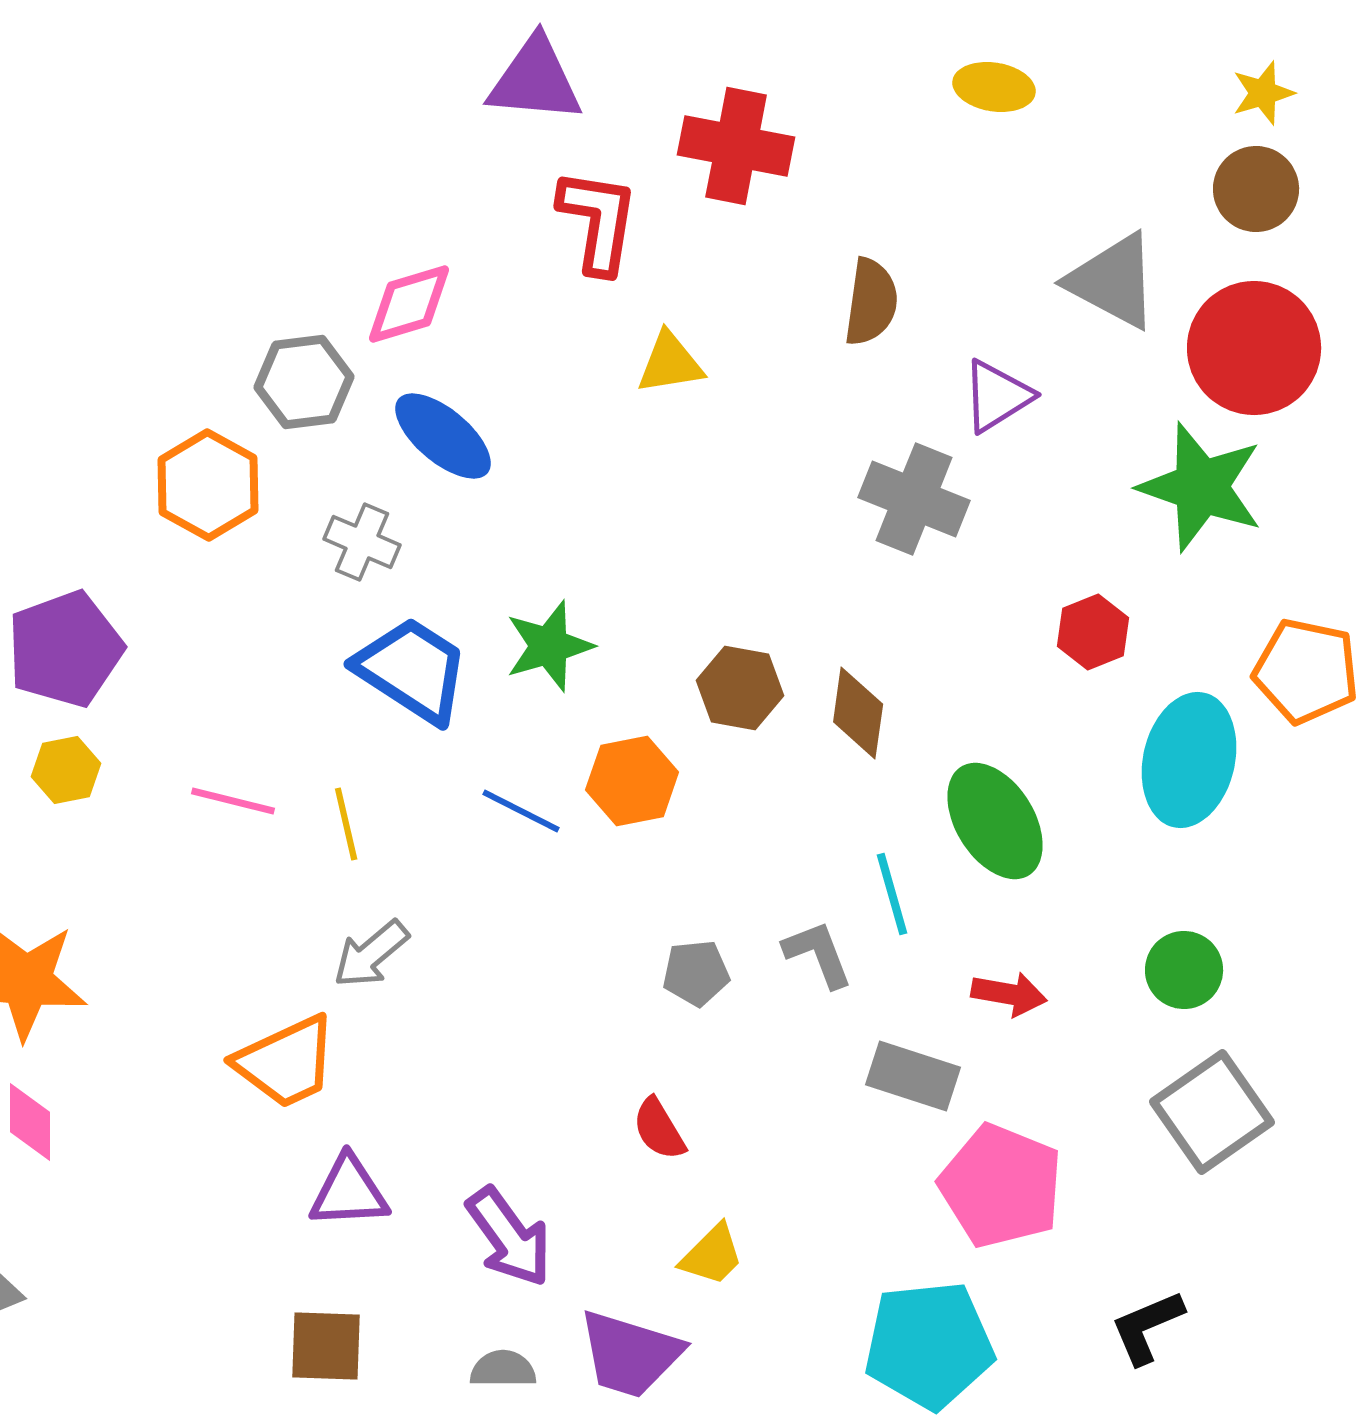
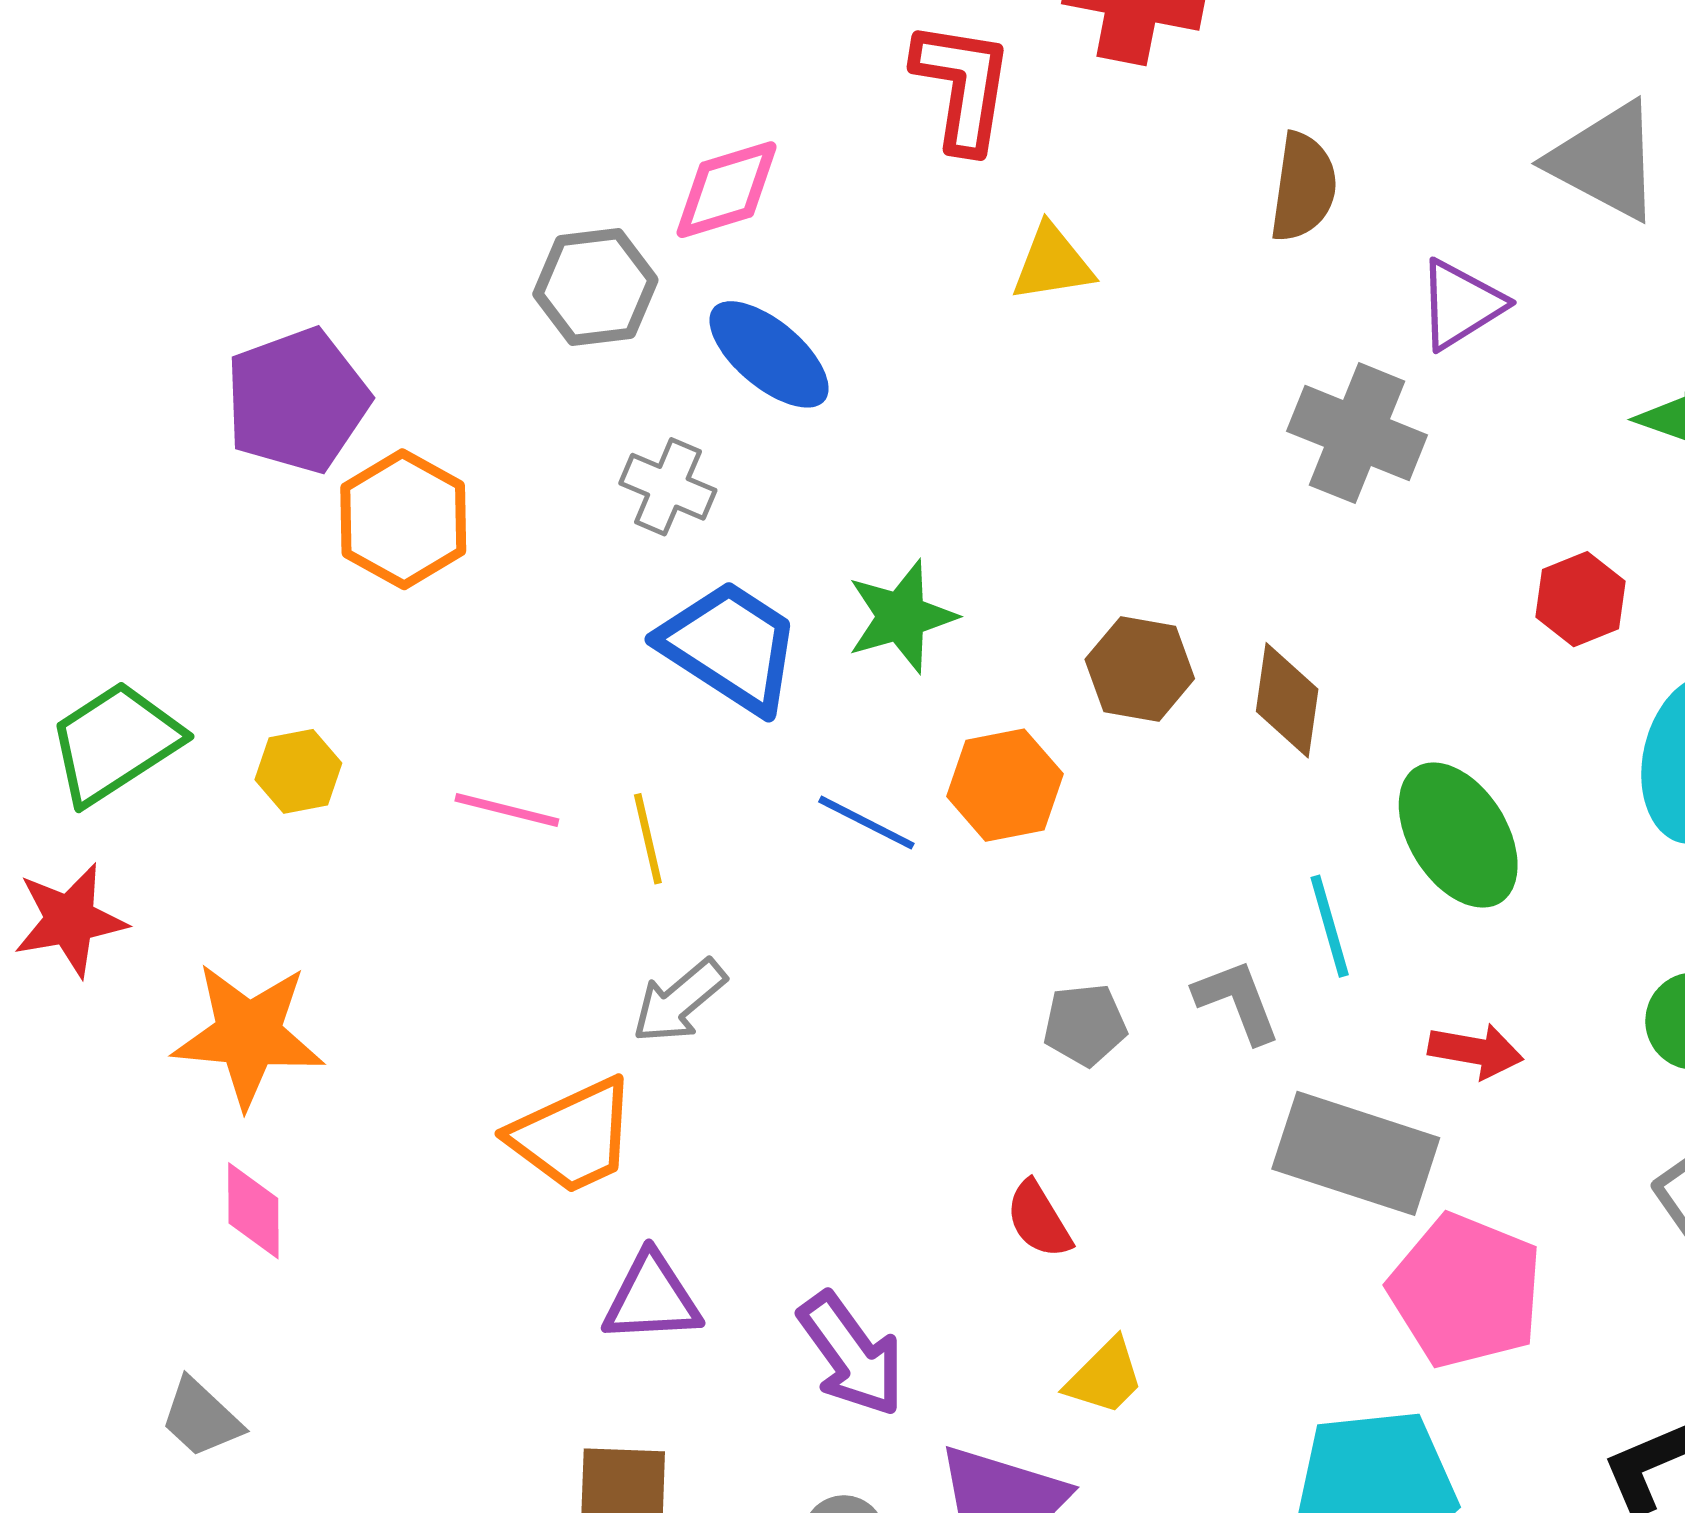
orange hexagon: (208, 485) -> (403, 519), moved
purple pentagon: (65, 649) -> (297, 401), moved
gray rectangle: (913, 1076) -> (1356, 1153), size x1.4

